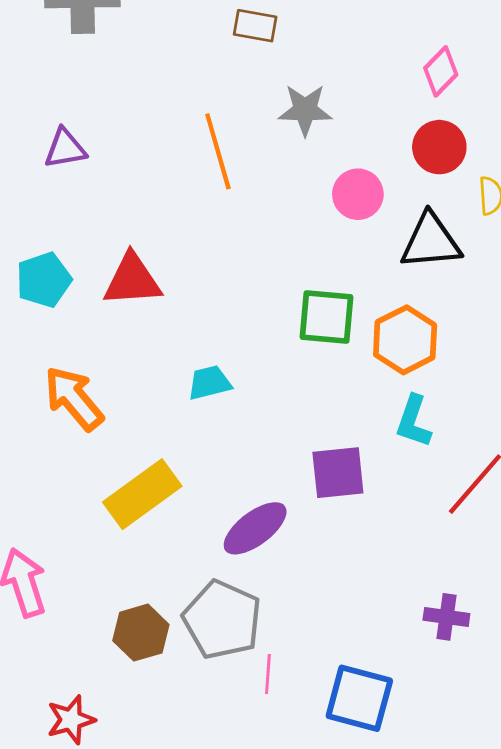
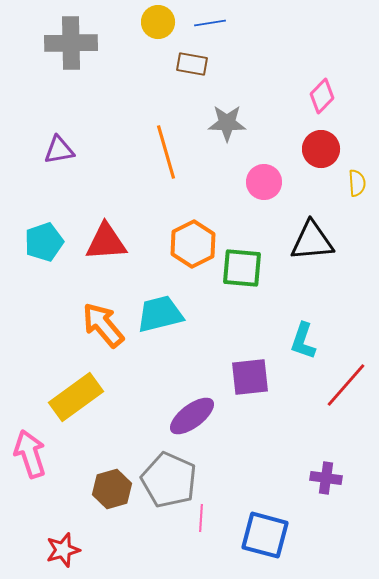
black triangle: (431, 241) -> (312, 241), moved
orange hexagon: (405, 340) -> (193, 244), moved
cyan trapezoid: (209, 383) -> (160, 314), size x1.5
orange arrow: (74, 398) -> (103, 325), moved
yellow rectangle: (142, 494) -> (76, 397), moved

